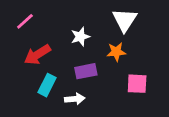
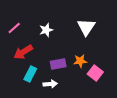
white star: (80, 37) -> (46, 30), moved
orange star: (116, 52) -> (80, 61), moved
pink square: (137, 84) -> (95, 73), turned 35

